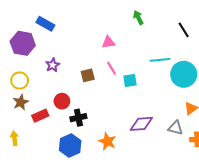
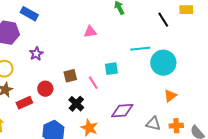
pink line: (111, 68) -> (93, 83), moved
brown square: (88, 75) -> (70, 76), moved
black cross: (78, 118) -> (76, 104), moved, turned -35
gray triangle: (175, 128) -> (153, 124), moved

